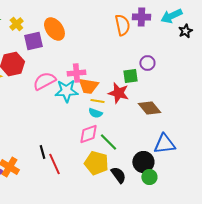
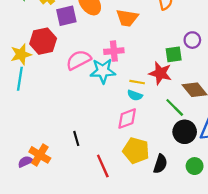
orange trapezoid: (88, 86) -> (127, 18), moved
green line: (108, 142) -> (175, 107), moved
black circle: (143, 162) -> (185, 132), moved
red line: (54, 164) -> (103, 166), moved
black semicircle: (118, 175) -> (160, 164), turned 54

